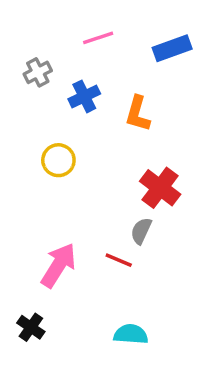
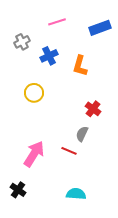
red cross: (160, 188) -> (93, 109), size x0.7

